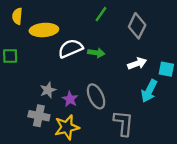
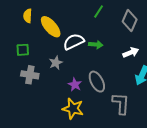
yellow ellipse: (44, 30) -> (51, 27), turned 55
gray star: (48, 90) -> (56, 63), moved
gray cross: (39, 116) -> (30, 75), moved
yellow star: (67, 127) -> (73, 109), turned 30

